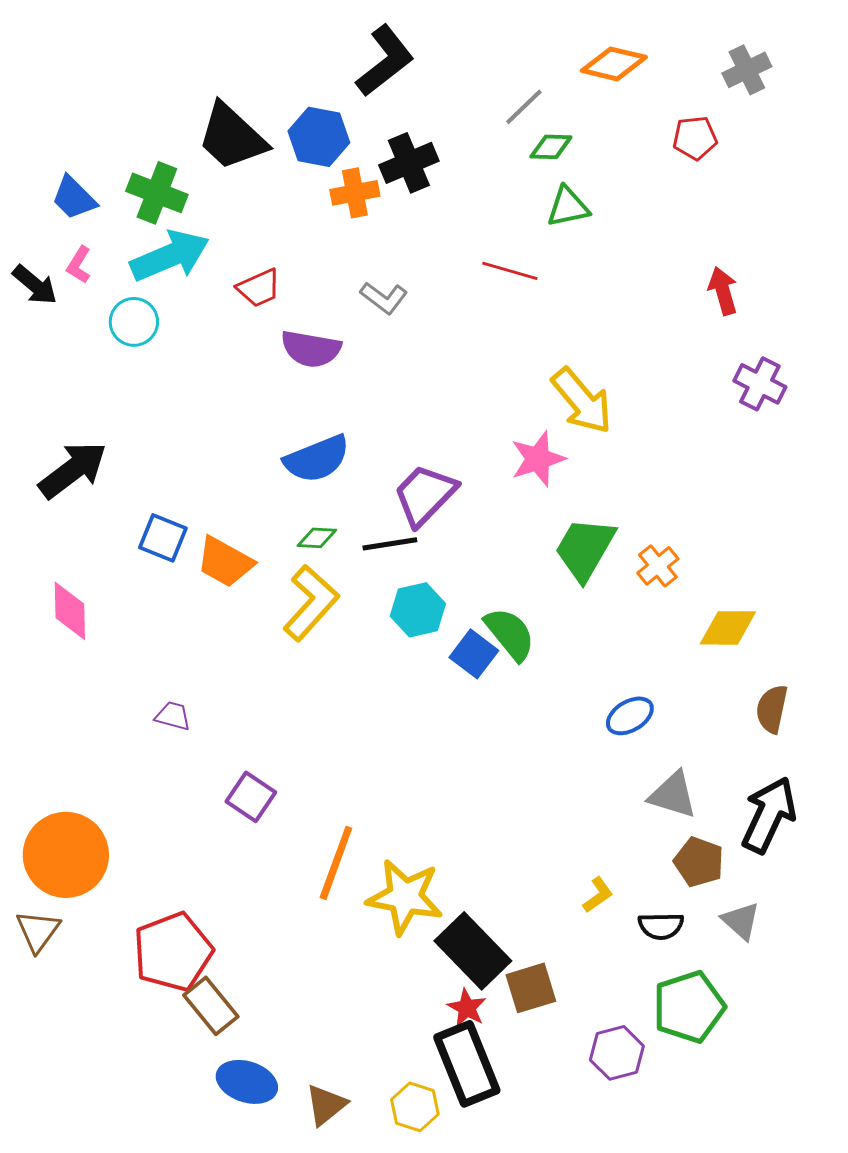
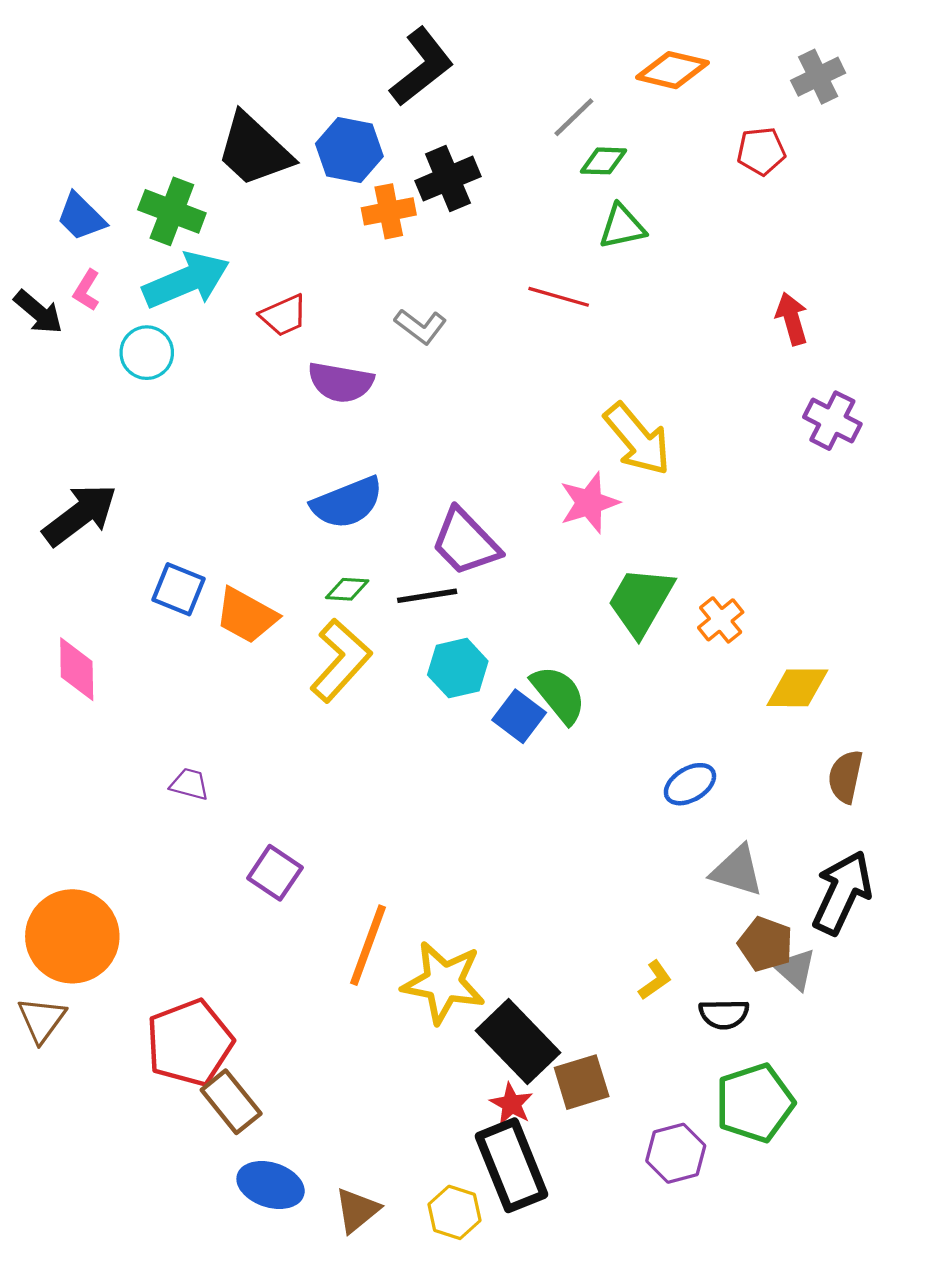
purple trapezoid: (425, 495) -> (465, 542), turned -88
gray triangle: (741, 921) -> (795, 969), moved

